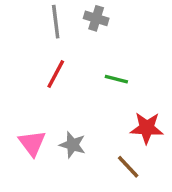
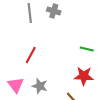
red line: (56, 74) -> (31, 55), moved
green line: (116, 79) -> (87, 49), moved

